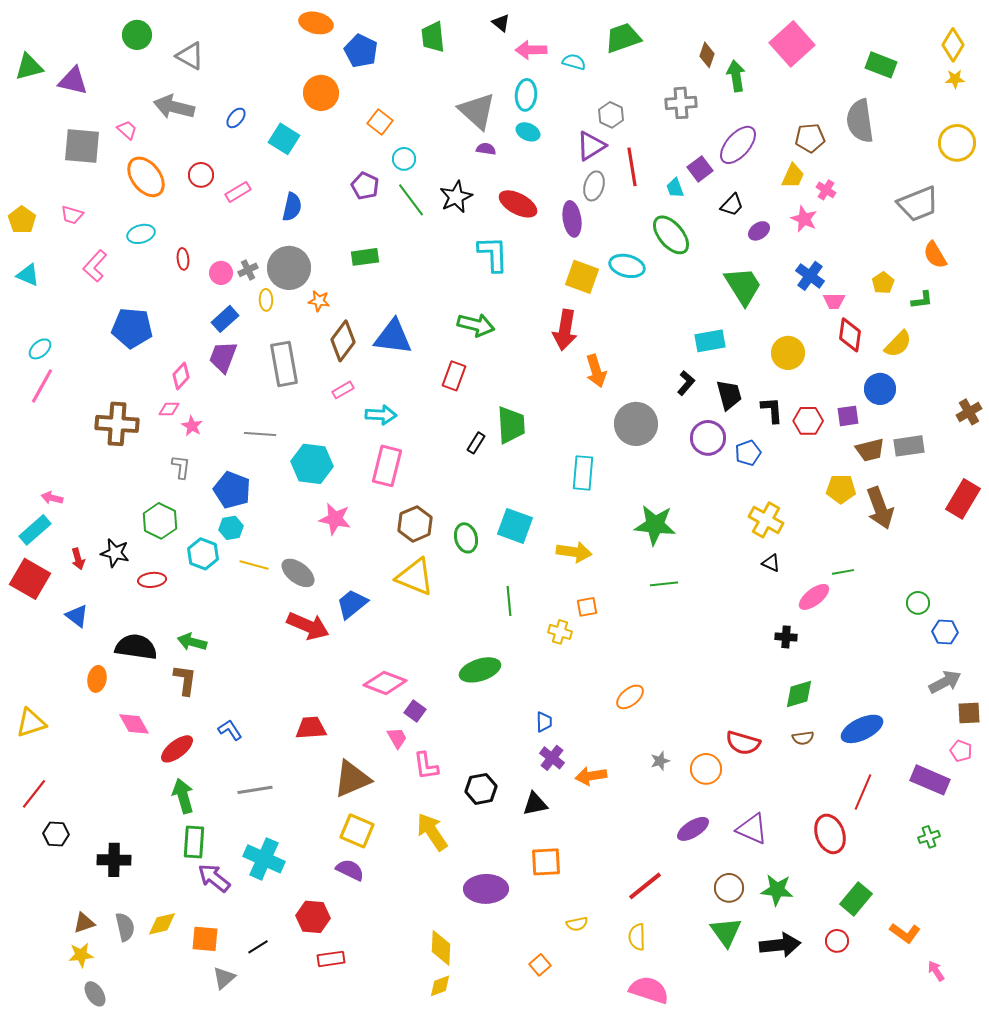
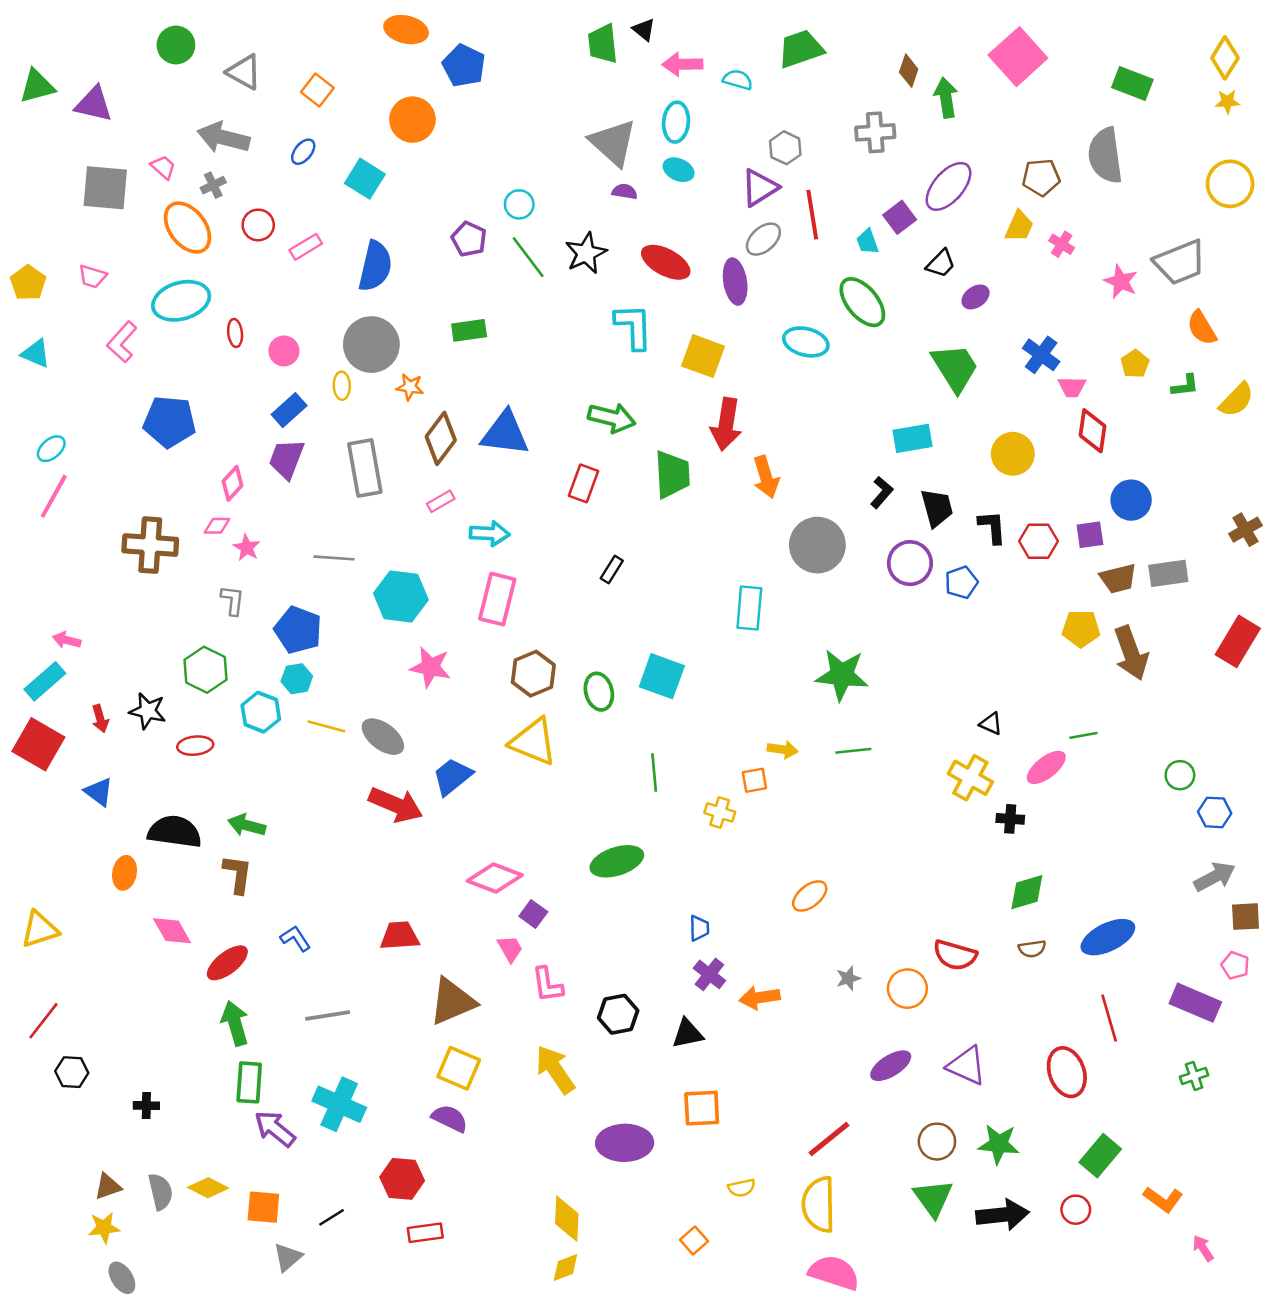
green trapezoid: (433, 37) -> (603, 44), moved
orange square: (380, 122) -> (317, 90), moved
gray ellipse: (594, 186) -> (763, 239), turned 32
blue semicircle: (292, 207) -> (375, 266), size x1.4
pink star: (804, 219) -> (1121, 282), moved
cyan ellipse: (141, 234) -> (181, 301), size x1.6
gray cross: (248, 270) -> (213, 185), moved
yellow square: (582, 277) -> (703, 356), moved
yellow semicircle: (898, 344) -> (1236, 400), moved
green trapezoid: (511, 425) -> (672, 474), moved
yellow cross: (766, 520) -> (970, 778), moved
yellow arrow: (574, 552) -> (783, 749), moved, size x0.7
red line: (863, 792) -> (1109, 1018), turned -39
black cross: (114, 860) -> (146, 1106), size x0.6
yellow diamond: (162, 924) -> (208, 1188), turned 40
yellow semicircle: (637, 937) -> (819, 1205), size x1.6

